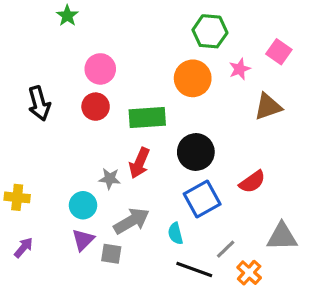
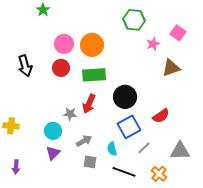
orange circle: (193, 78) -> (92, 45), moved
gray arrow: (132, 221) -> (84, 141), size x0.7
purple arrow: (23, 248) -> (16, 167), moved, turned 144
gray line: (226, 249) -> (144, 148), moved
gray square: (111, 254) -> (90, 162), moved

